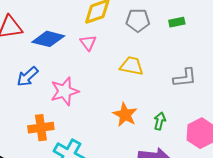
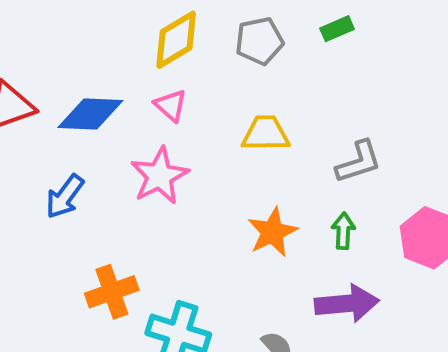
gray L-shape: (185, 78) -> (359, 162), moved
pink star: (65, 91) -> (159, 176), moved
orange star: (125, 115) -> (272, 232), turned 30

